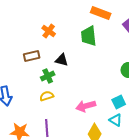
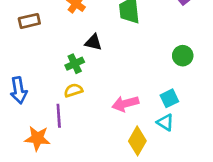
brown rectangle: (32, 56) -> (29, 21), moved
purple line: (47, 128) -> (59, 116), moved

